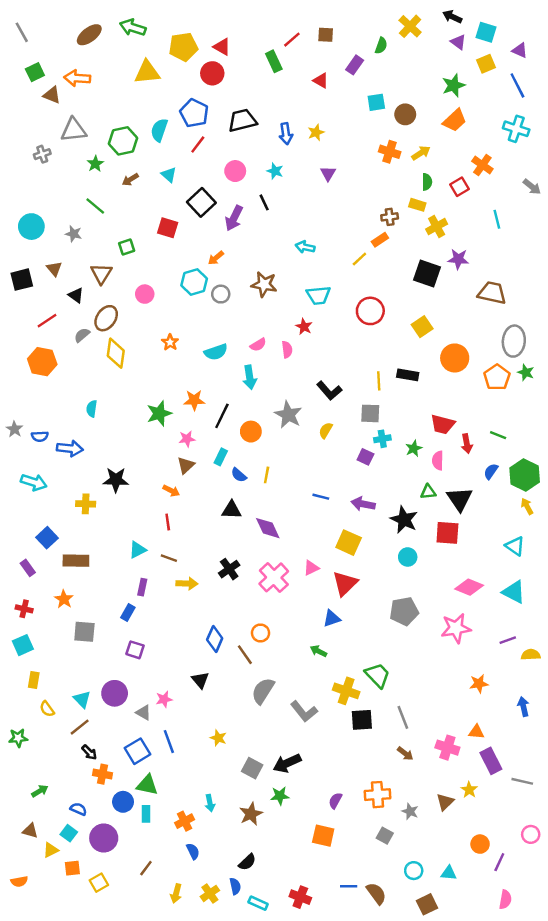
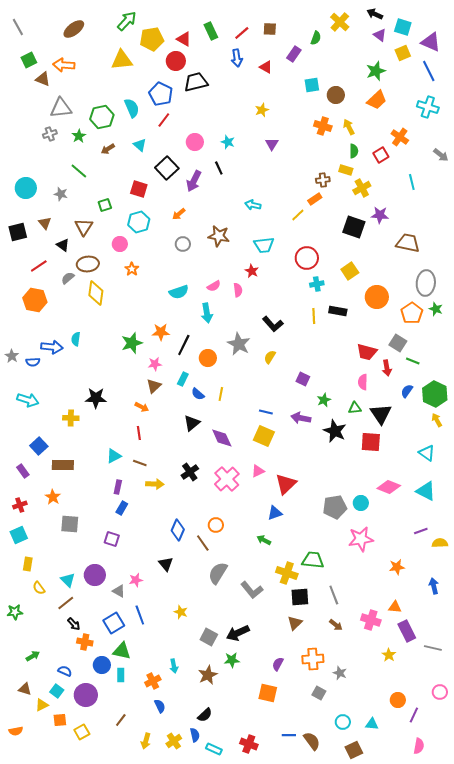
green arrow: (133, 28) -> (127, 21), moved, turned 115
purple triangle: (520, 50) -> (431, 42), size x1.5
green rectangle: (274, 61) -> (211, 31), moved
black trapezoid: (242, 120) -> (196, 82), moved
cyan semicircle: (159, 130) -> (132, 108), turned 138
blue arrow: (286, 134) -> (237, 58), moved
yellow arrow: (421, 153) -> (349, 127), turned -84
gray cross: (42, 154) -> (50, 134), moved
cyan hexagon: (194, 282) -> (139, 222), moved
brown ellipse: (106, 318) -> (88, 264), turned 50
orange star: (170, 342) -> (132, 269), moved
gray square: (370, 413) -> (398, 343), moved, turned 30
cyan cross: (382, 439) -> (317, 284), moved
blue arrow: (70, 448) -> (52, 347), moved
green star: (414, 448) -> (324, 400), moved
black triangle: (232, 510) -> (192, 423), turned -42
yellow square: (349, 543) -> (264, 436), moved
cyan circle: (408, 557) -> (361, 503), moved
red cross: (24, 609) -> (20, 505), turned -32
blue rectangle: (128, 612) -> (122, 508), moved
pink star: (456, 628) -> (361, 539), moved
green trapezoid: (378, 675) -> (313, 560), turned -40
brown triangle: (445, 802) -> (295, 623), moved

